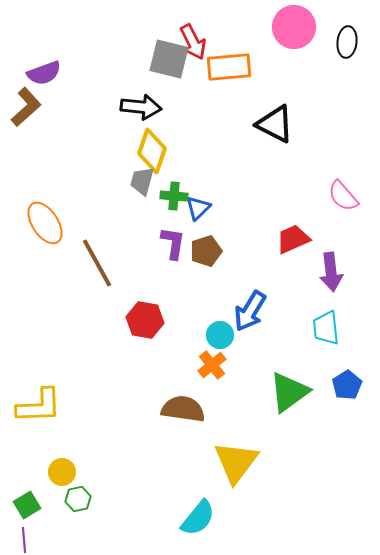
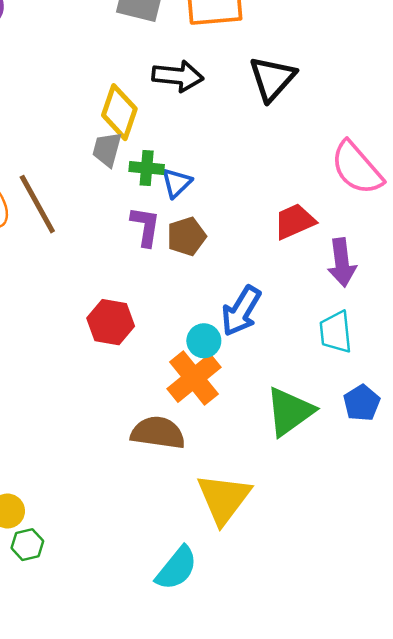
black arrow: (141, 107) -> (178, 76), moved
black triangle: (275, 124) -> (272, 79), turned 45
pink semicircle: (343, 196) -> (357, 168), size x1.4
brown line: (97, 263) -> (37, 204), moved
orange cross: (212, 365) -> (194, 378), size x1.5

